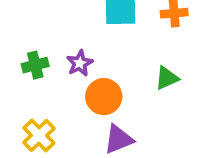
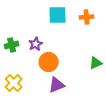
green triangle: (167, 78) -> (96, 63), moved

